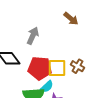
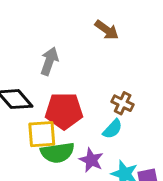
yellow square: (57, 68) -> (42, 134), moved
cyan semicircle: (47, 87) -> (113, 129), moved

